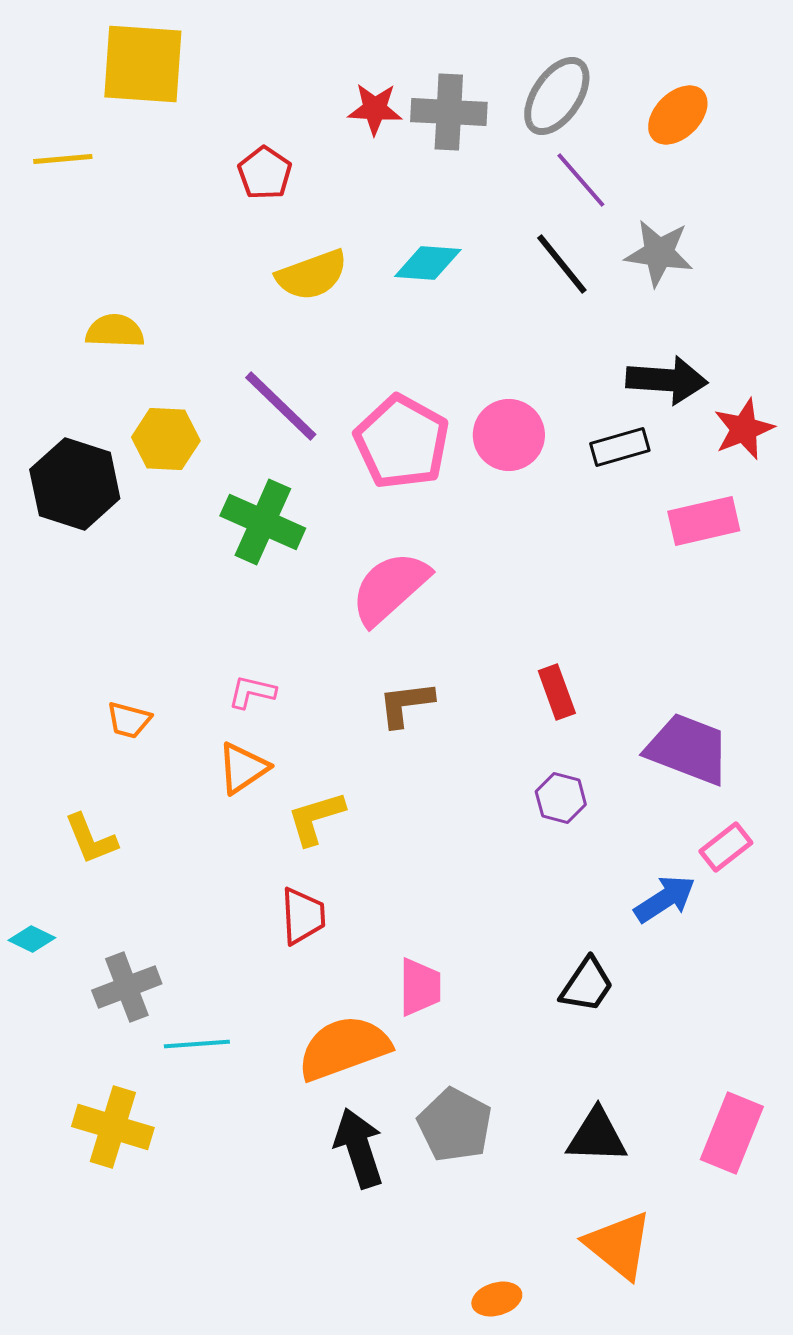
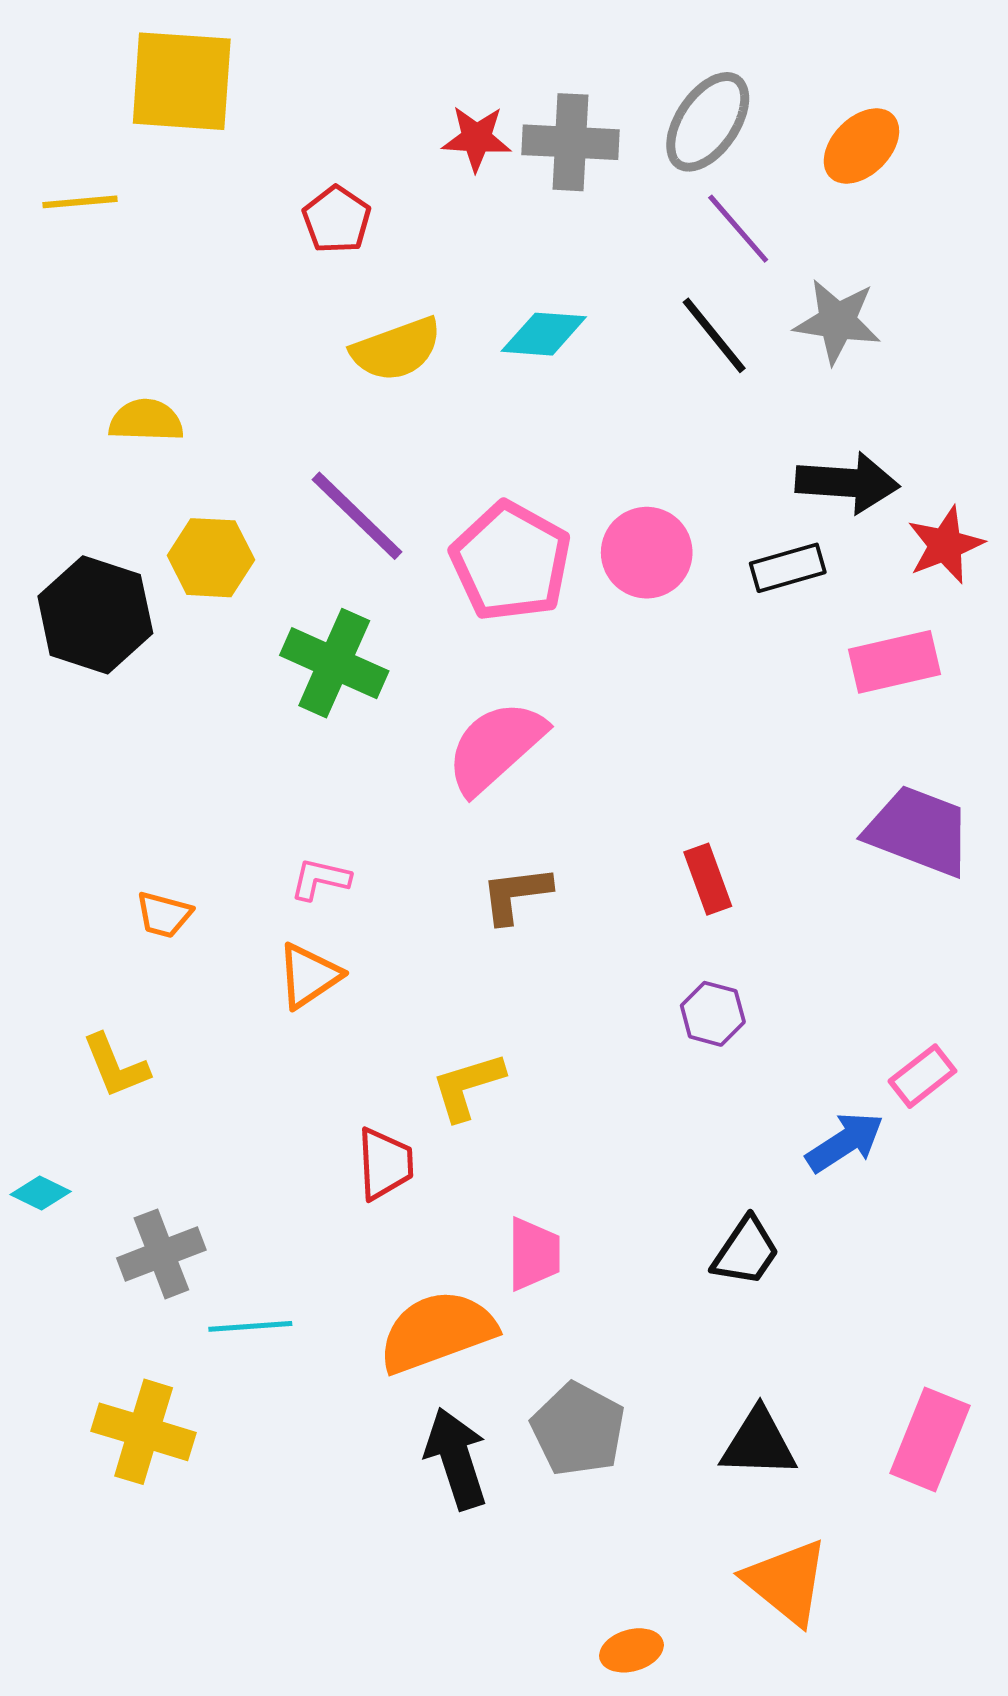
purple trapezoid: (688, 749) -> (919, 831), moved
yellow L-shape: (316, 818) -> (468, 1086), moved

